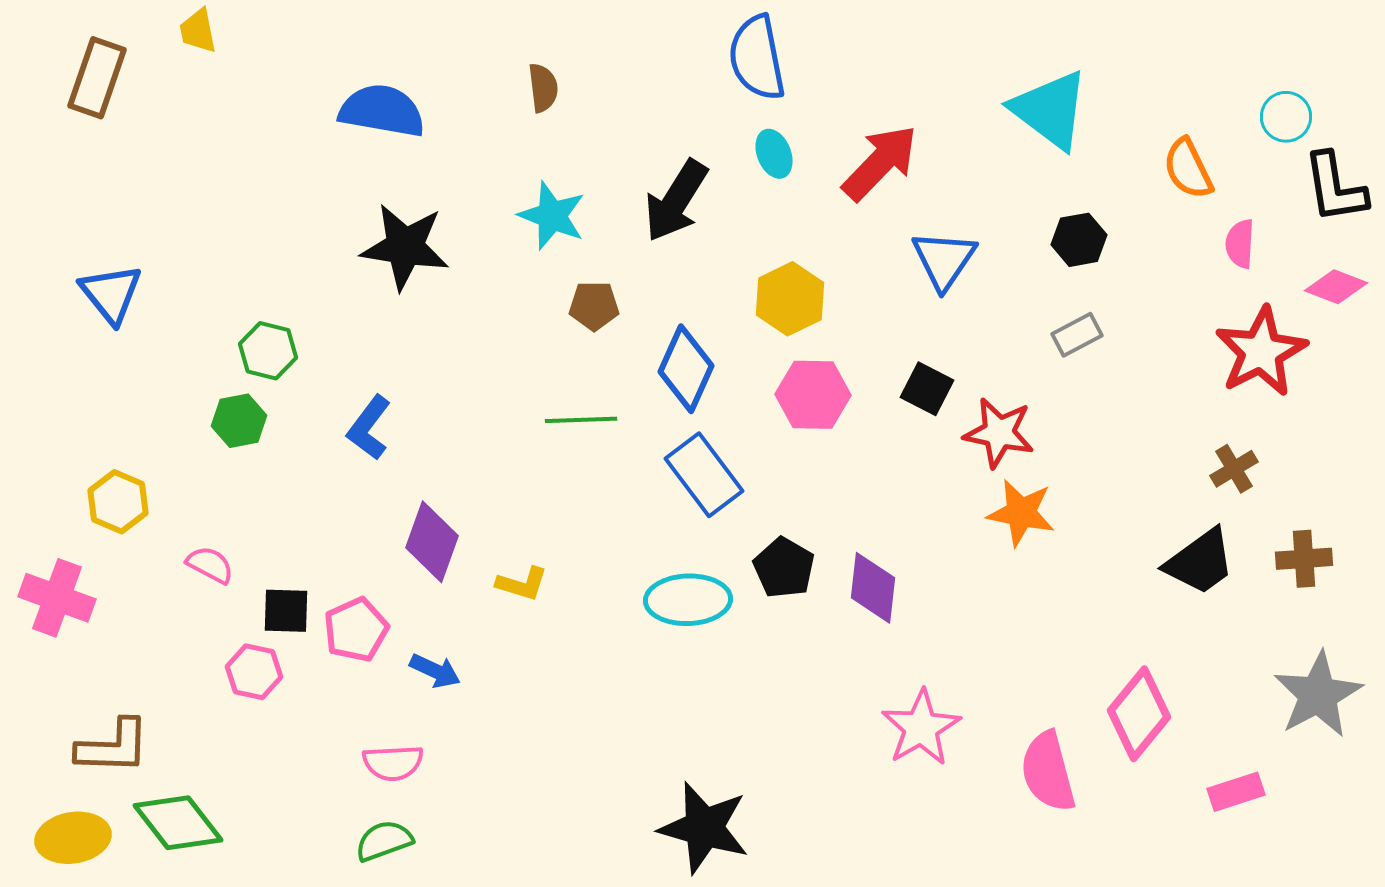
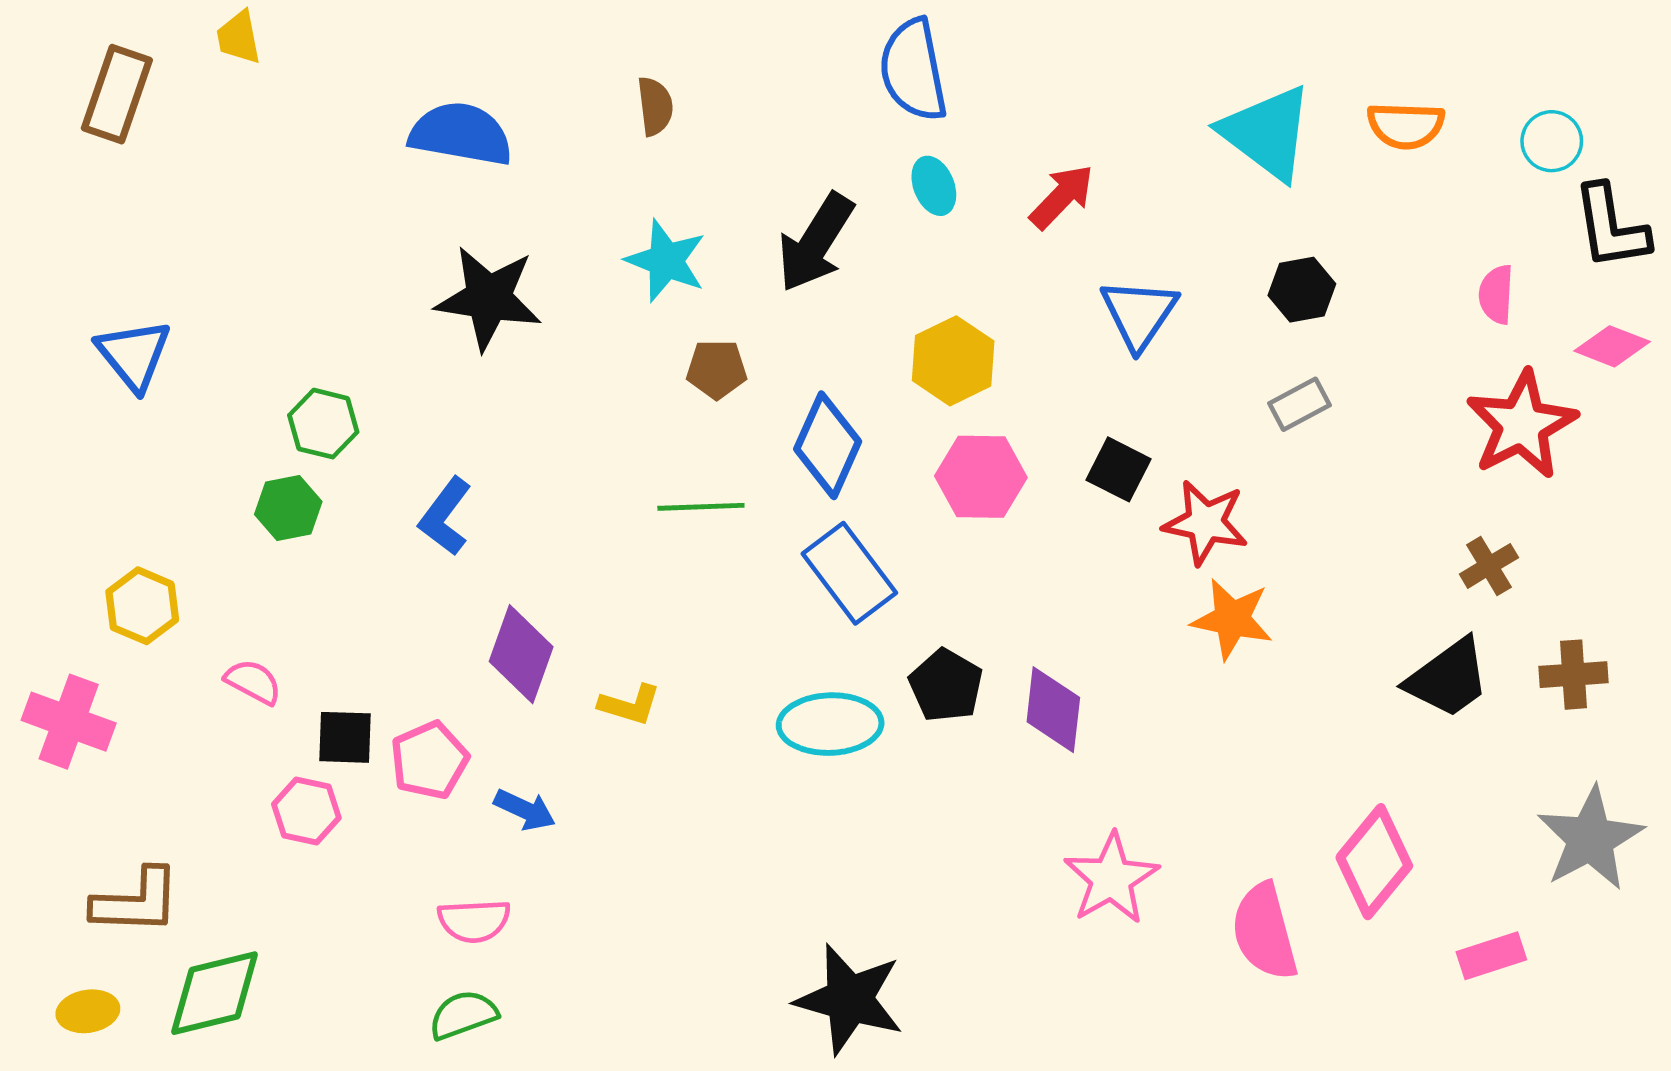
red arrow: (880, 163) -> (1062, 197), size x0.7
orange semicircle: (1188, 169) -> (1406, 126), moved, turned -62
green diamond: (178, 823) -> (215, 993), turned -66
yellow ellipse: (73, 838) -> (88, 1011), size x0.7

